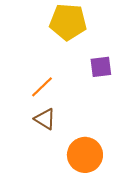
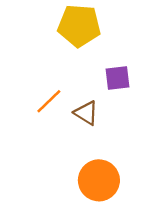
brown triangle: (45, 119) -> (86, 113), moved

